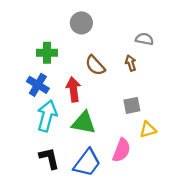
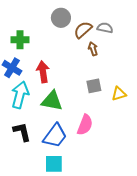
gray circle: (81, 23) -> (61, 18), moved
brown semicircle: (95, 65) -> (83, 30), moved, turned 90
yellow triangle: (148, 130) -> (119, 94), moved

